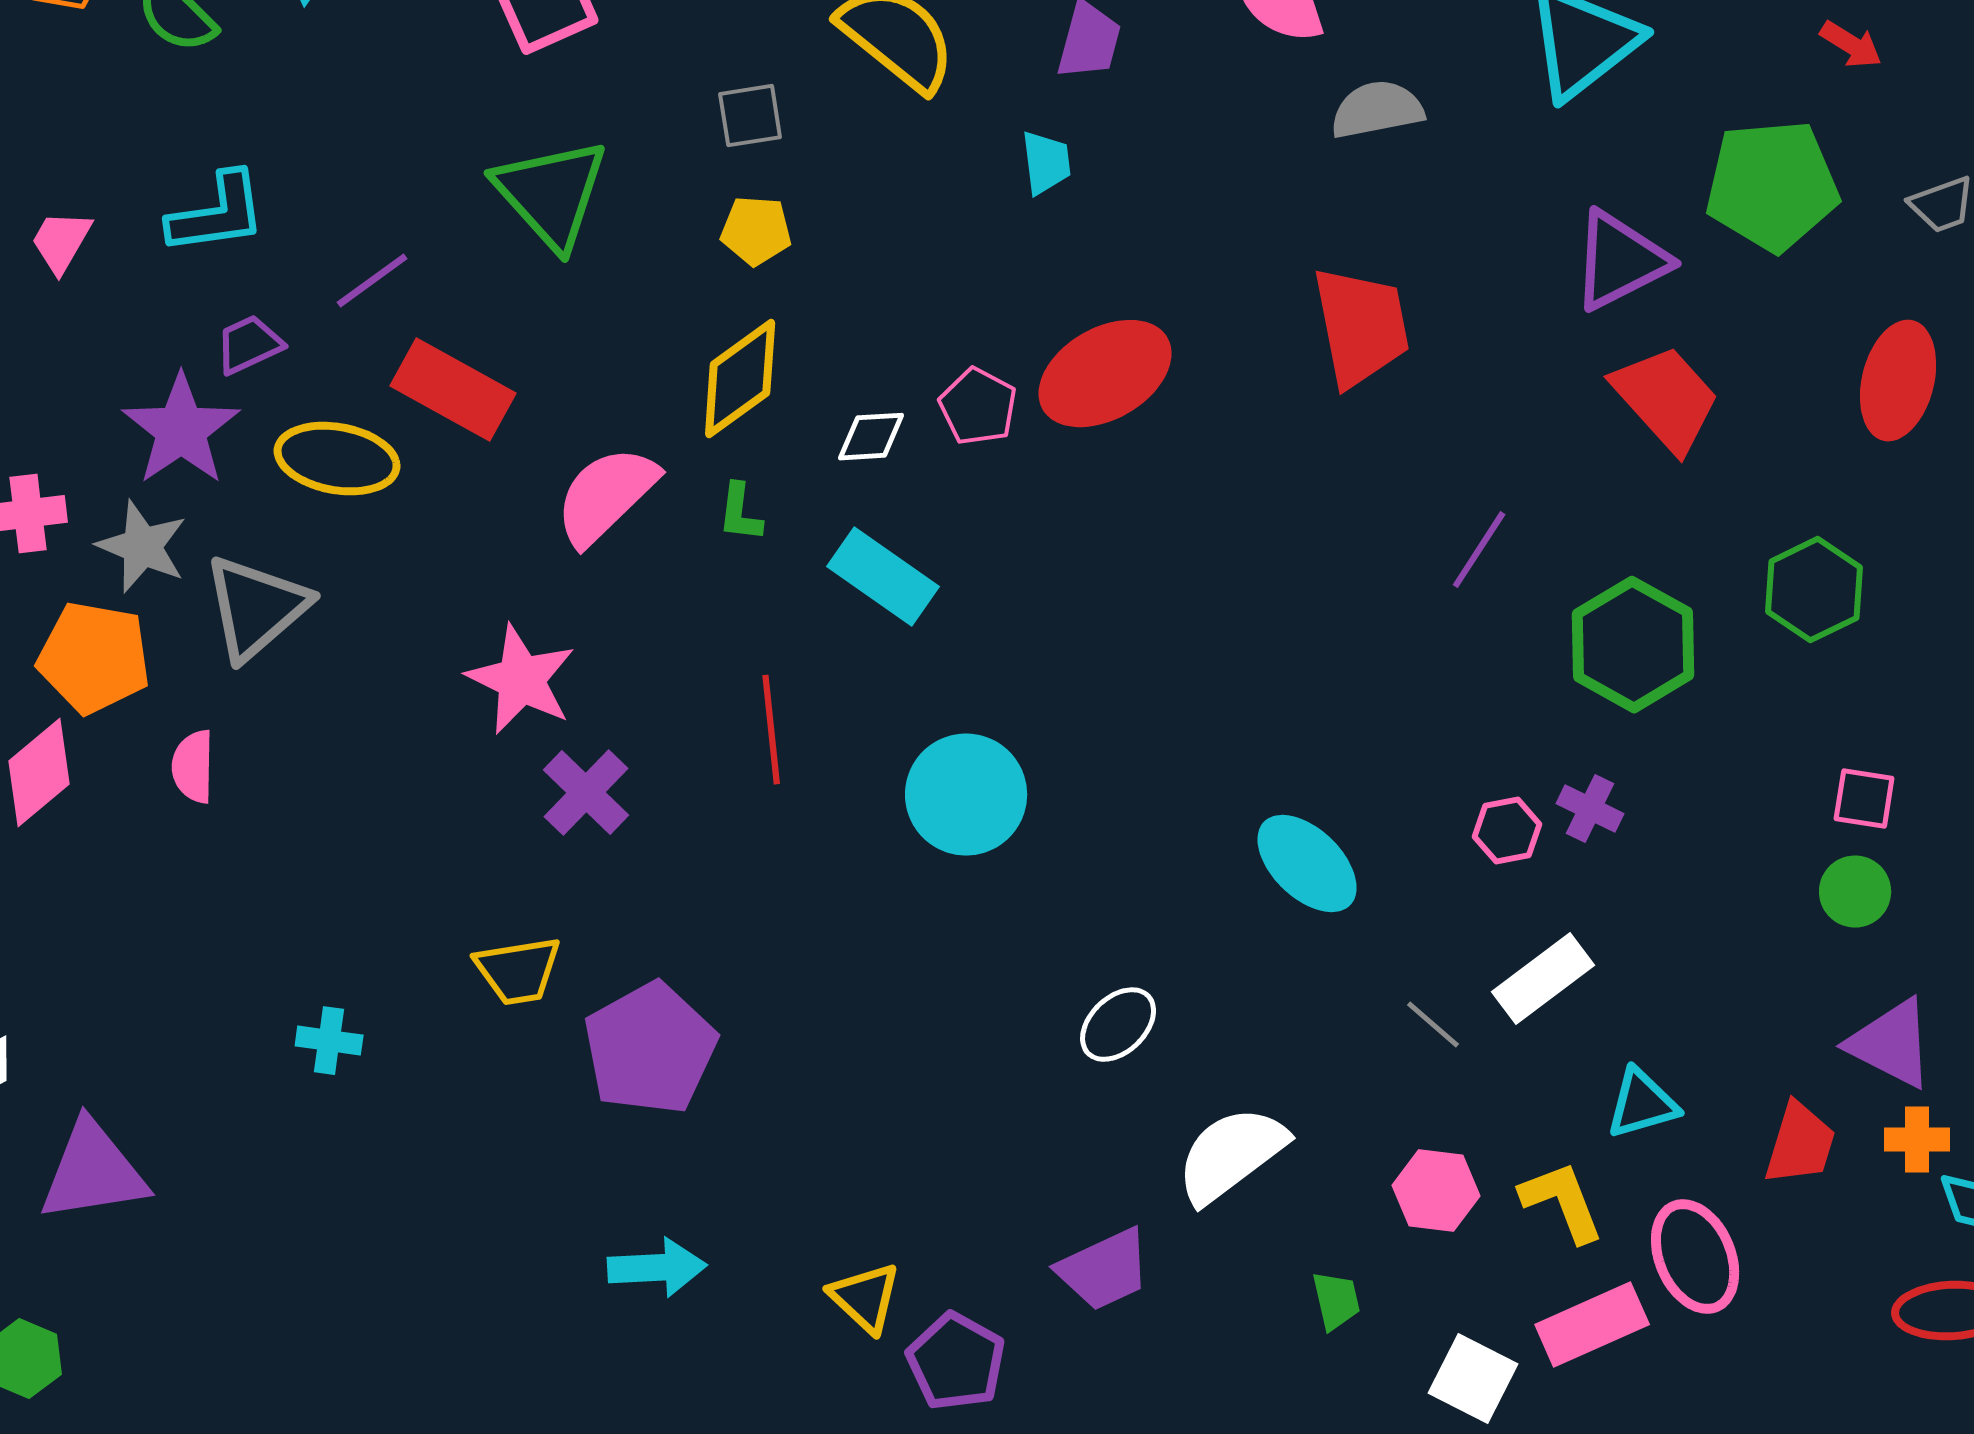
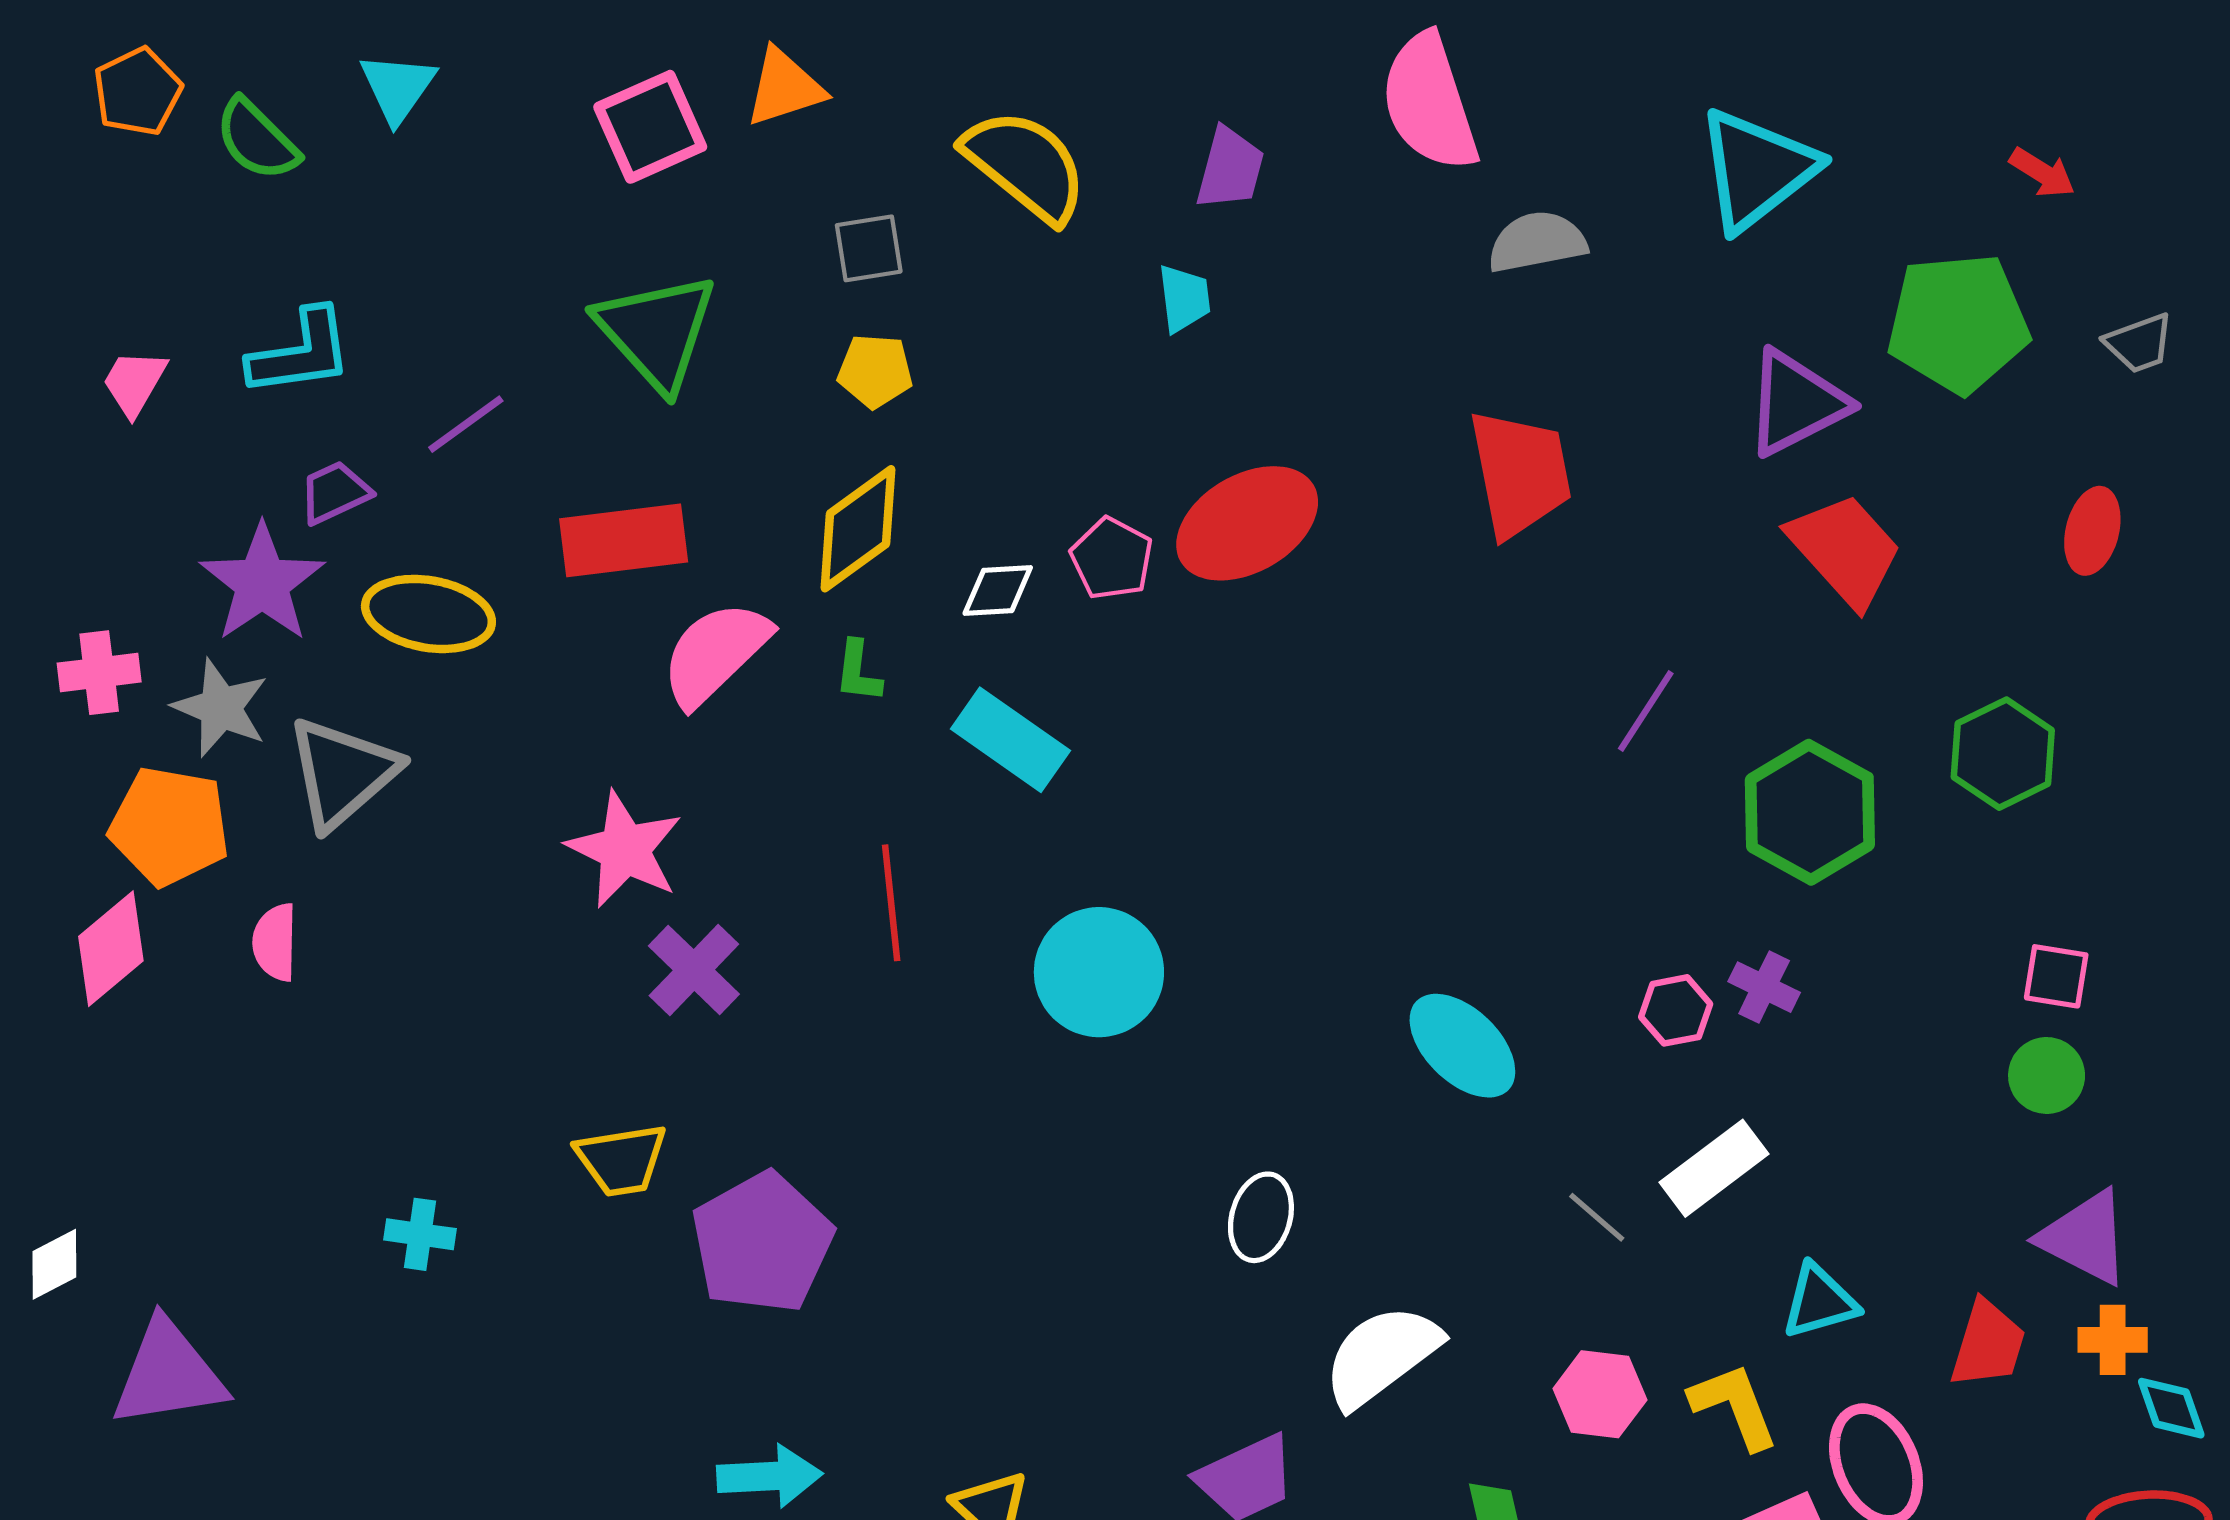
red ellipse: (1898, 381) -> (2092, 531), size x0.7
red rectangle: (453, 390) -> (624, 540), moved, turned -36
white ellipse: (1118, 1025) -> (1261, 1217), turned -30

